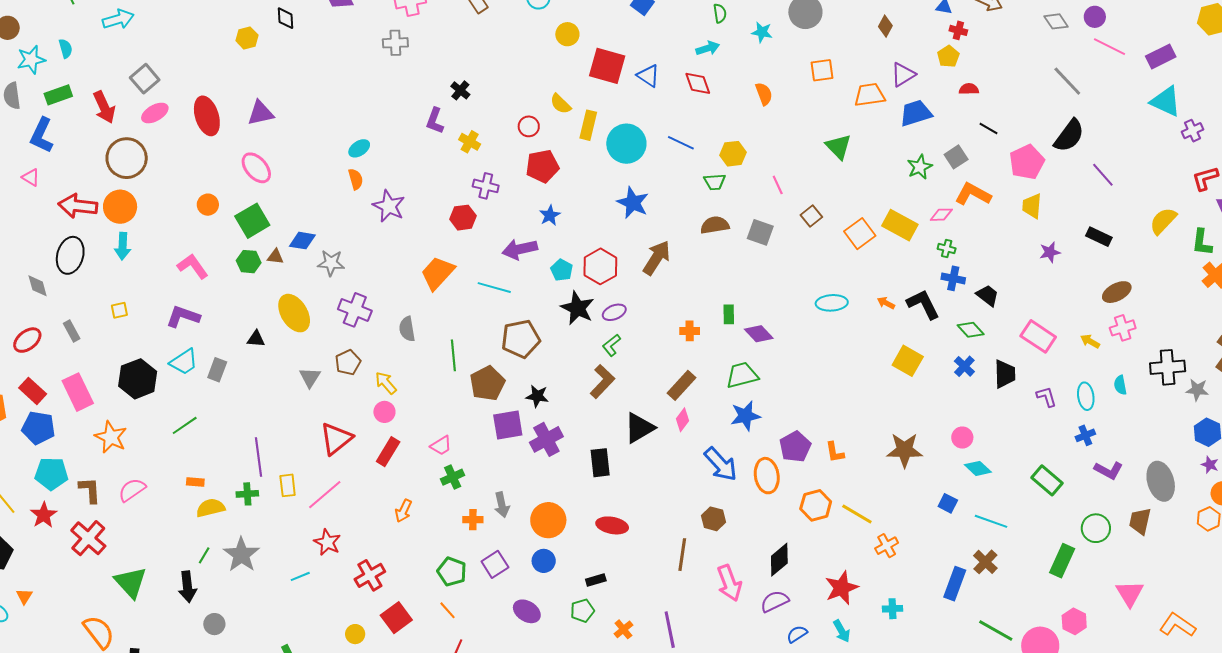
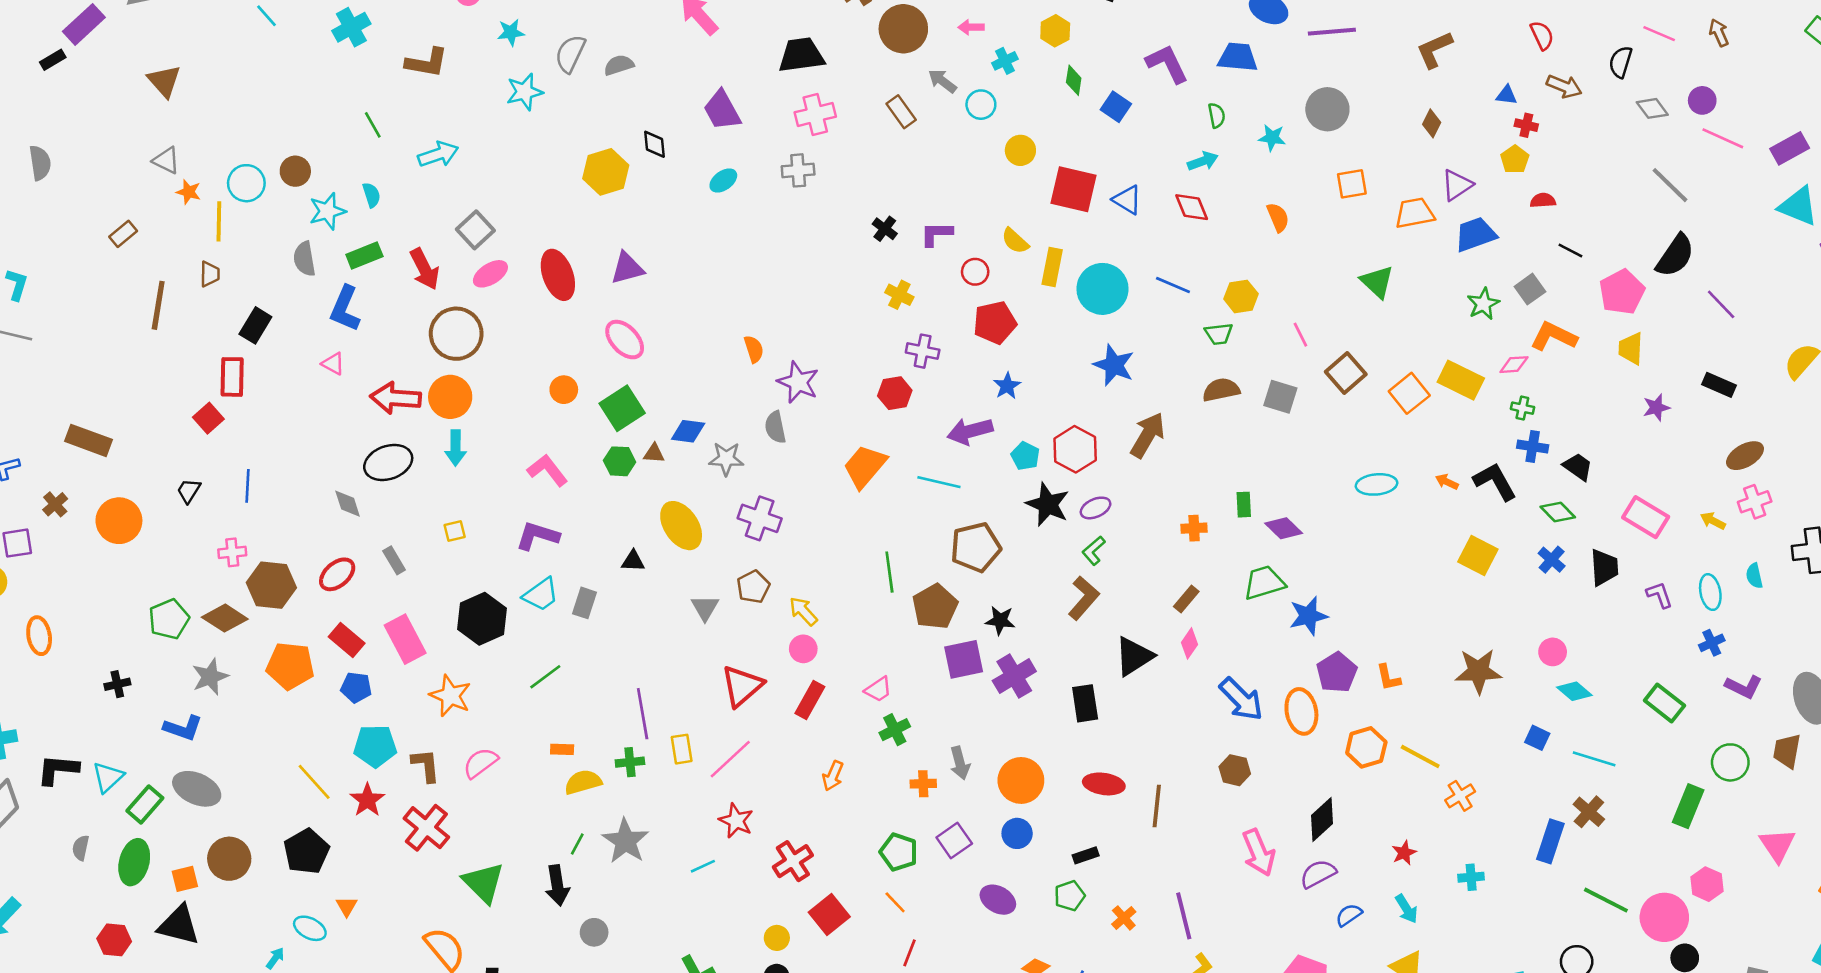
yellow hexagon: (247, 38) -> (606, 172), size x1.6
purple L-shape: (435, 121) -> (936, 234), moved, turned 72
cyan ellipse: (359, 148) -> (723, 181), moved
brown square: (811, 216) -> (1346, 373), size x1.4
black ellipse: (70, 255) -> (388, 462), turned 57
gray semicircle: (407, 329) -> (775, 427), moved
brown rectangle: (681, 385) -> (1186, 599), size x0.7
blue star: (745, 416) -> (1308, 616), moved
blue pentagon: (38, 428) -> (356, 687), size x0.7
brown line: (682, 555) -> (1157, 806), moved
red star: (842, 588) -> (1404, 853), size x0.6

